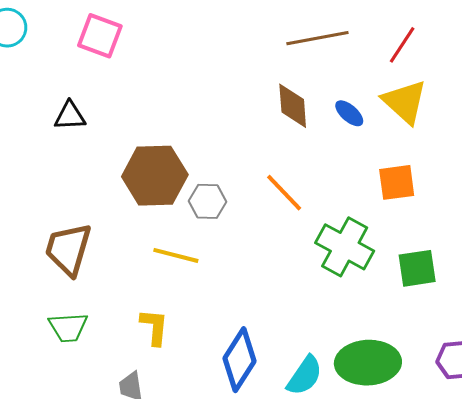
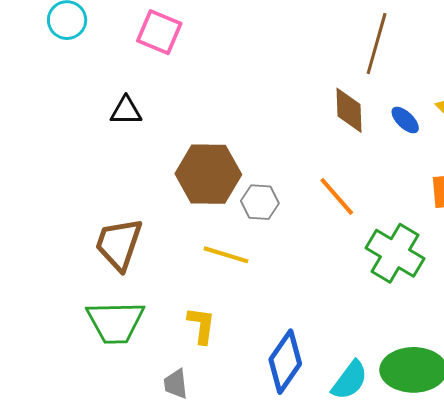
brown line: (317, 38) -> (377, 44), turned -66
green trapezoid: (68, 327) -> (115, 322), size x1.5

